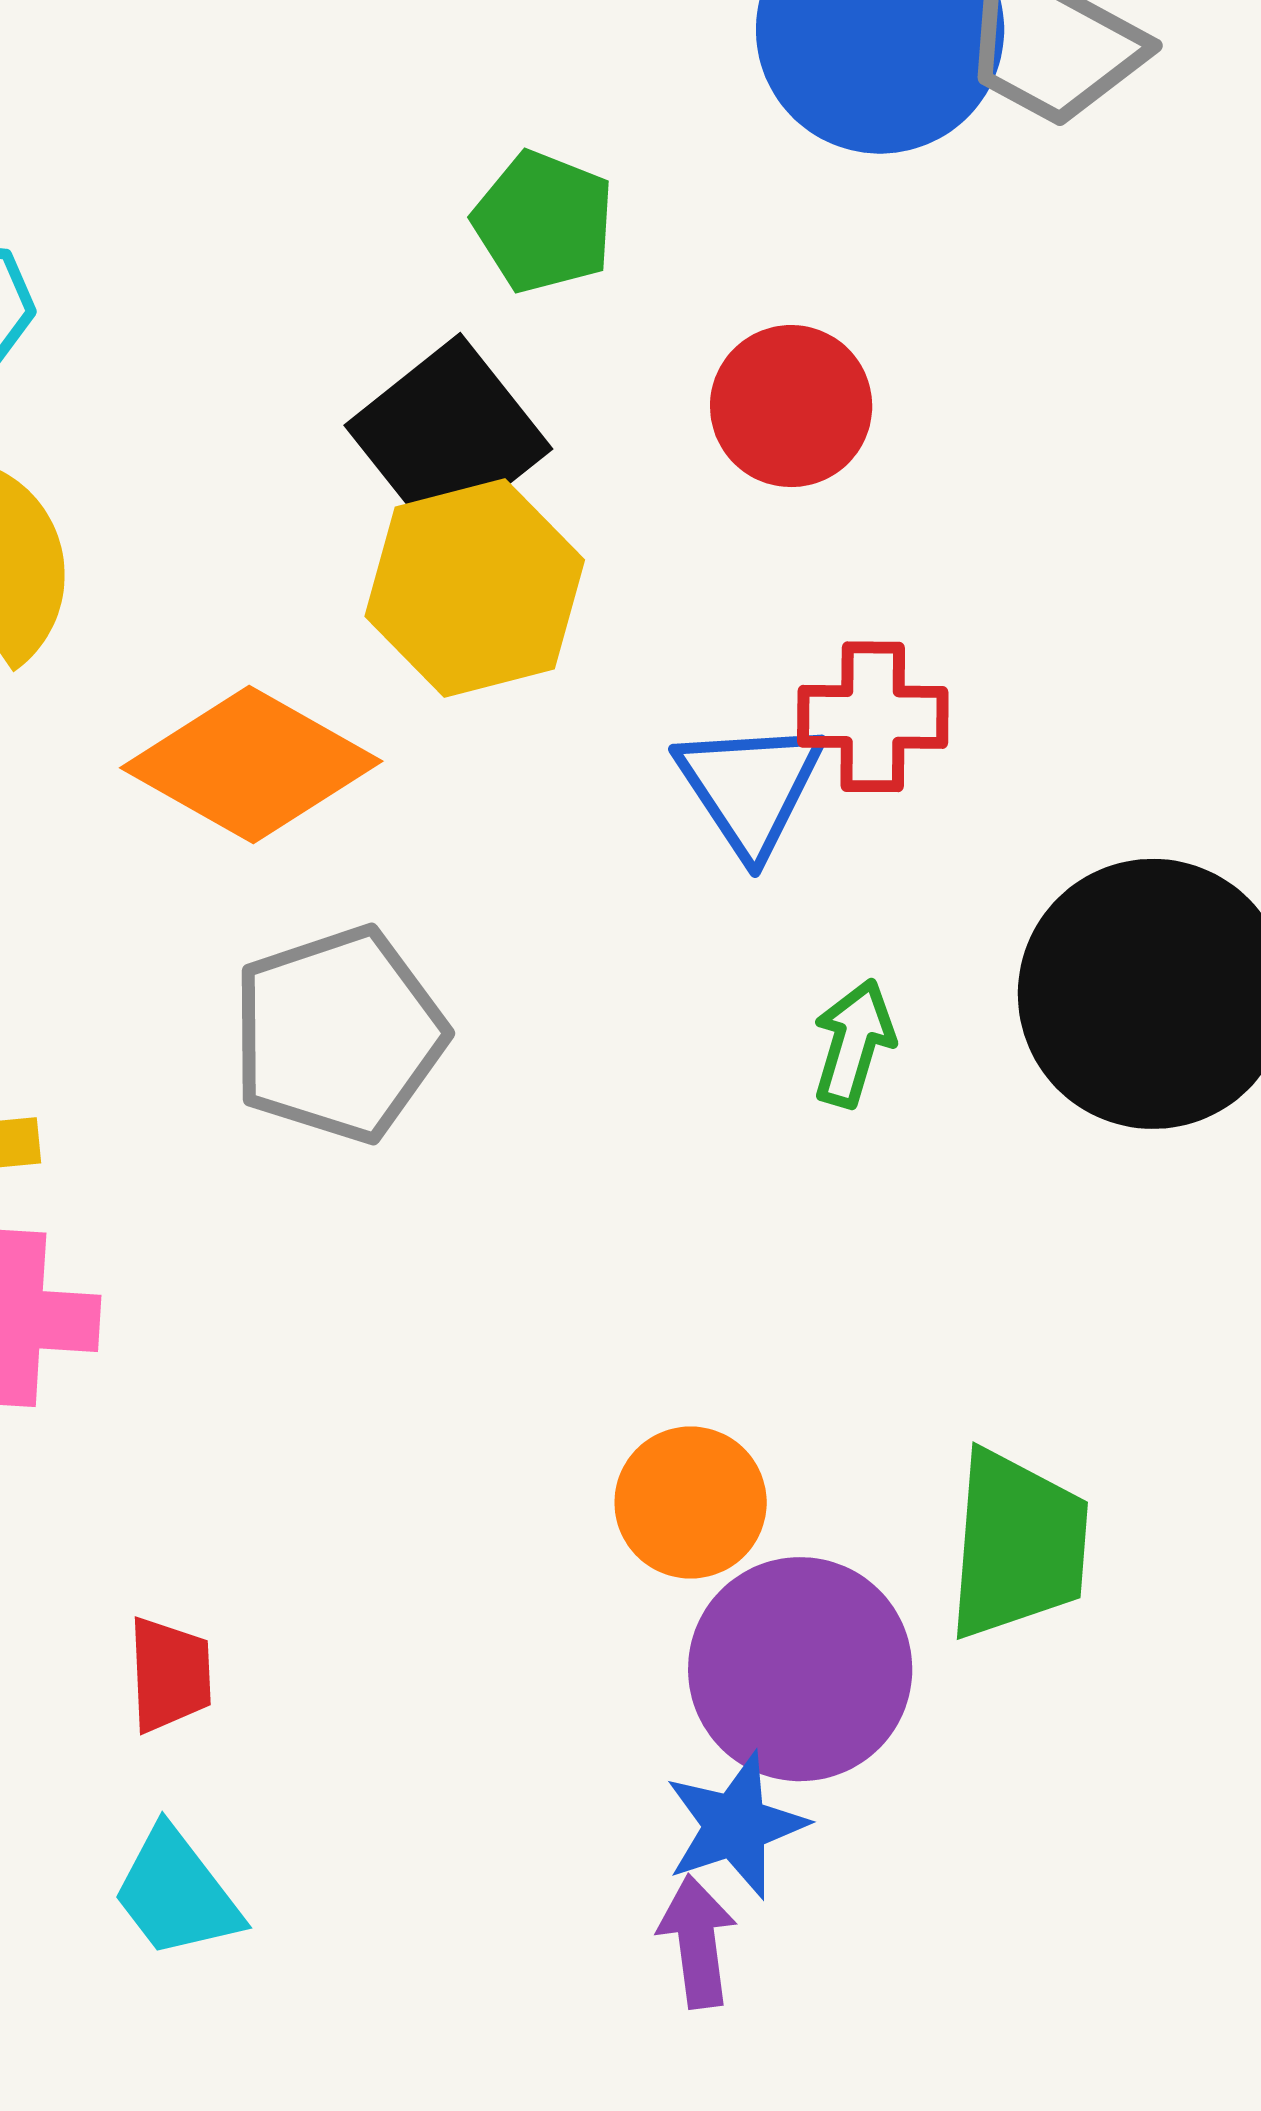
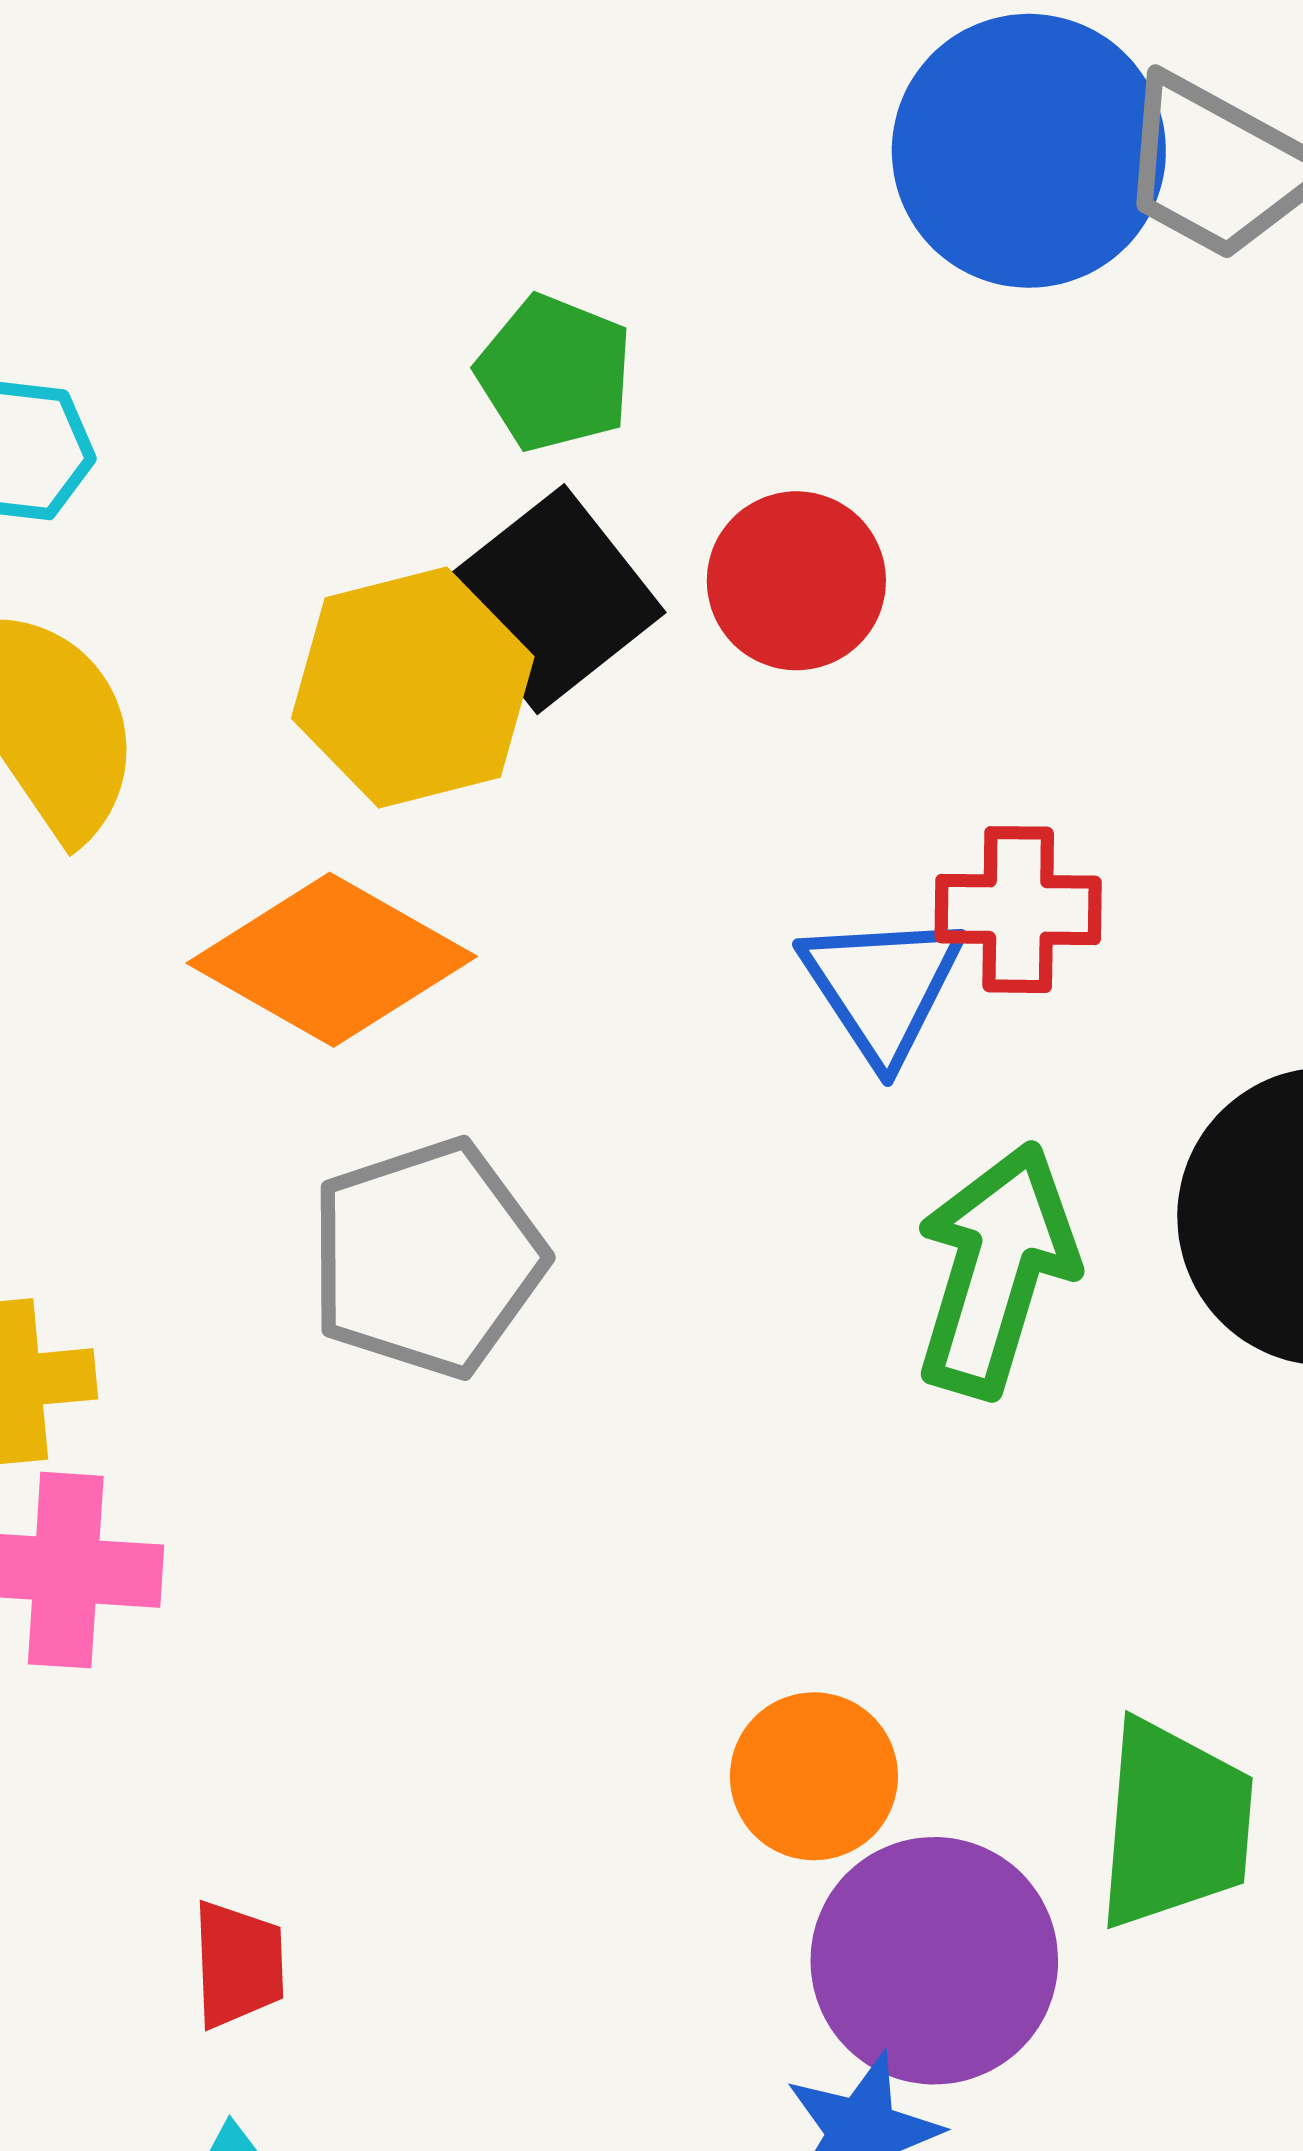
green pentagon: (544, 222) -> (555, 373), moved
red circle: (791, 406) -> (796, 581), moved
yellow hexagon: (475, 588) -> (413, 688), moved
green arrow: (854, 1043) -> (996, 1270), size x1.8

